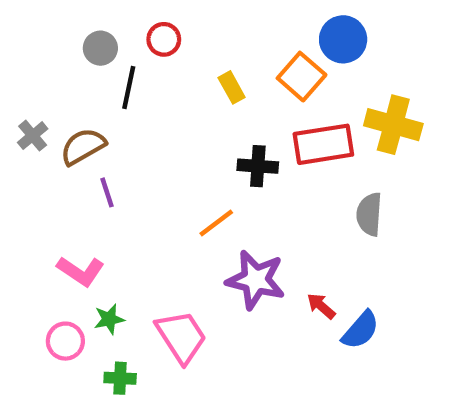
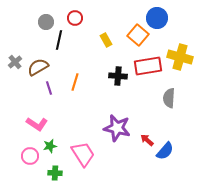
orange line: (216, 223) -> (75, 82), moved, turned -36

